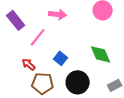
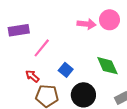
pink arrow: (58, 14) -> (87, 24), moved
purple rectangle: (16, 20) -> (19, 30), turned -60

